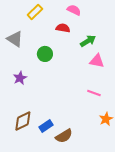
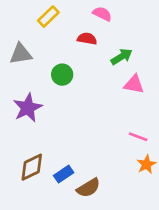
gray triangle: (15, 39) -> (21, 54), turned -42
purple star: (20, 78) -> (28, 108), size x1.5
pink line: (94, 93) -> (138, 137), moved

